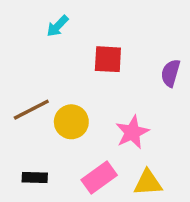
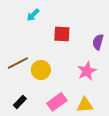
pink star: (132, 132) -> (87, 71), moved
black rectangle: (35, 178) -> (20, 102), turned -48

